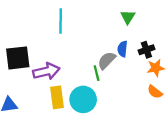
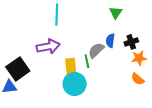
black square: (18, 58) -> (18, 69), moved, turned -30
purple arrow: (46, 71) -> (48, 47), moved
yellow rectangle: (57, 97) -> (71, 68), moved

